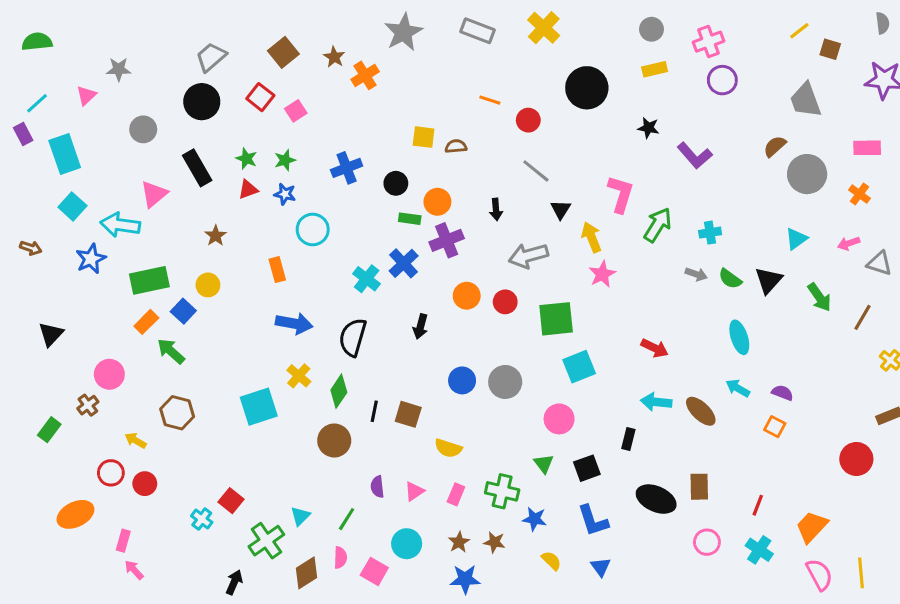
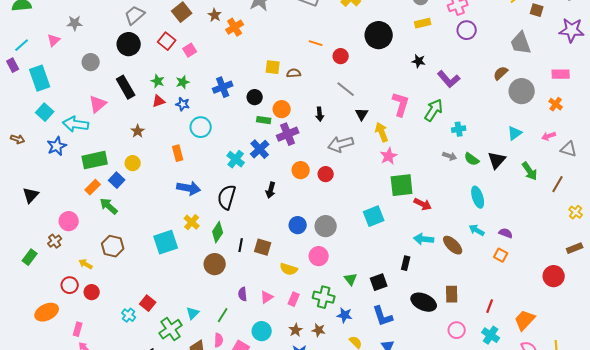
green arrow: (658, 225) -> (434, 110), moved
green square: (556, 319) -> (402, 185), moved
pink circle: (559, 419) -> (319, 256), moved

